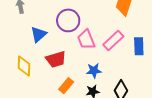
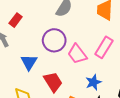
red trapezoid: (56, 59) -> (53, 82), turned -90

